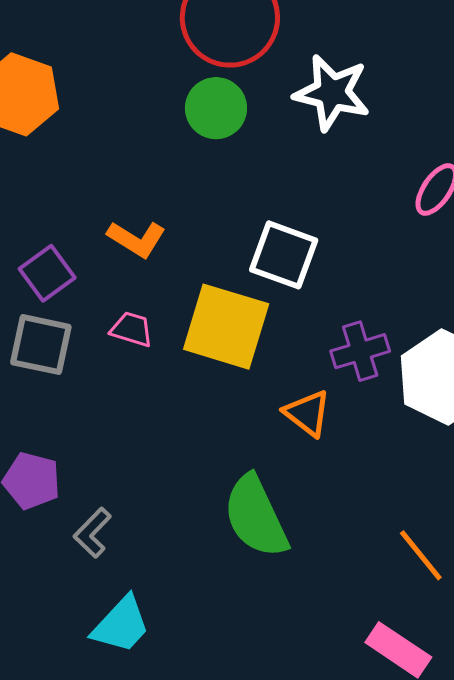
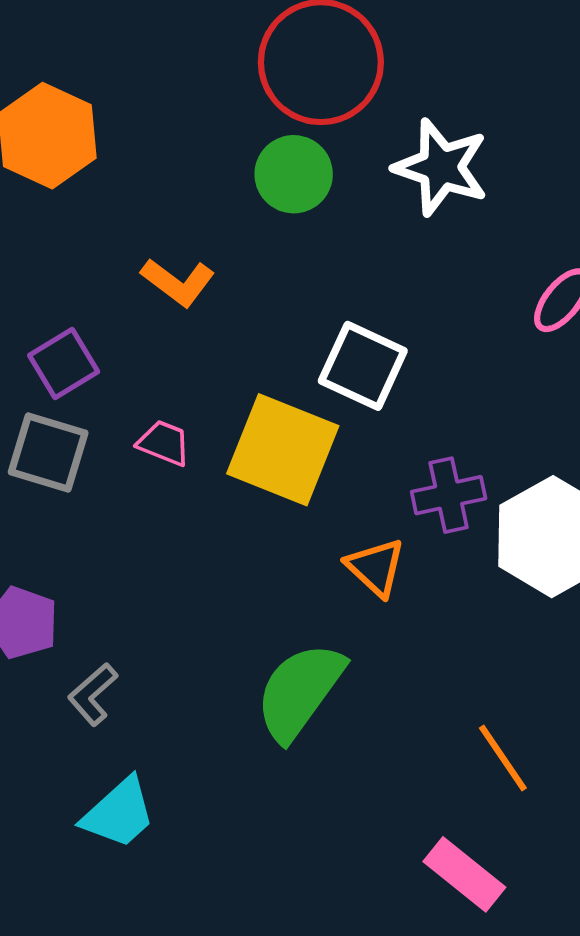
orange L-shape: (137, 239) -> (178, 282), moved
green semicircle: (256, 516) -> (300, 691), turned 56

